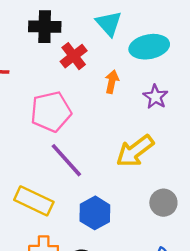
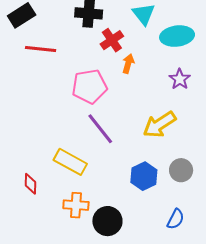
orange arrow: (112, 82) -> (128, 64), moved
blue hexagon: (95, 213) -> (144, 176), moved

